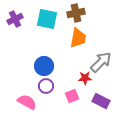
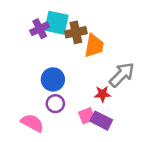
brown cross: (76, 13) -> (76, 32), moved
purple cross: (15, 19) -> (40, 29), moved
purple rectangle: (101, 101) -> (101, 121), moved

